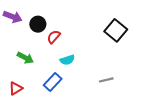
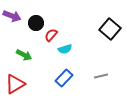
cyan semicircle: (67, 60) -> (65, 49), moved
blue rectangle: (53, 82) -> (64, 78), moved
red triangle: (16, 88) -> (15, 84), size x1.5

